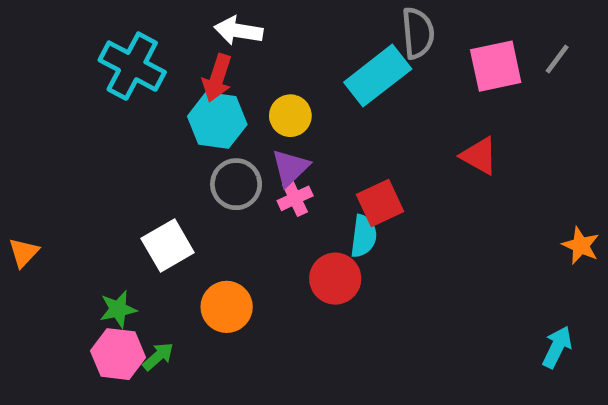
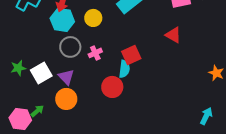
purple triangle: (290, 168) -> (66, 77), moved, turned -30
green star: (118, 309) -> (18, 68), moved
green arrow: (158, 356) -> (37, 111), moved

